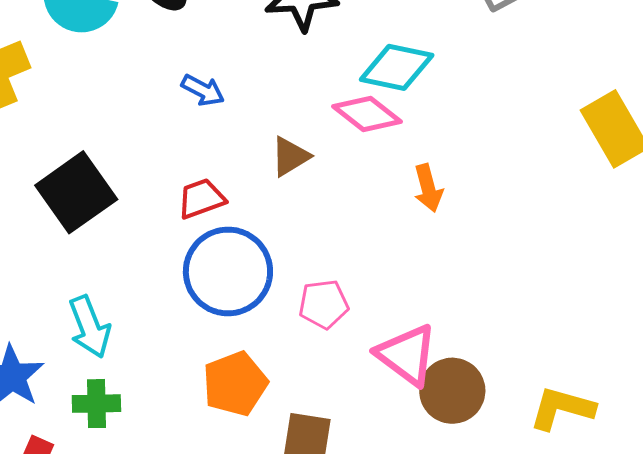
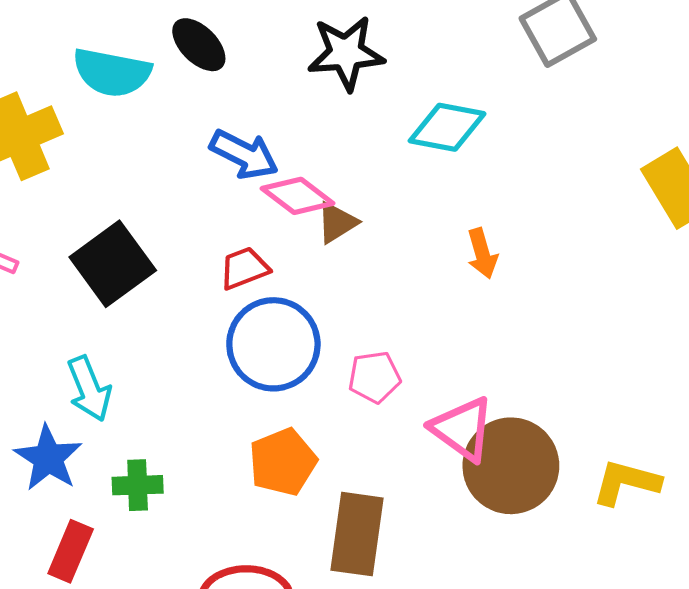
blue arrow: (203, 90) -> (244, 154), size x1.5
pink diamond: (367, 114) -> (298, 196), moved
cyan arrow: (89, 327) -> (89, 389), moved
brown circle: (452, 391) -> (511, 466), size x1.4

